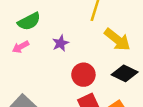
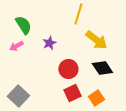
green semicircle: (29, 21) -> (23, 25), turned -96
black diamond: (125, 73) -> (102, 68), turned 30

